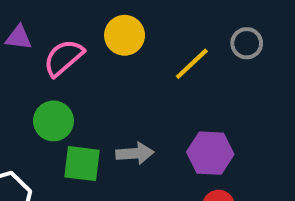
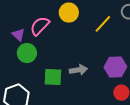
purple triangle: (19, 38) -> (18, 35), moved, turned 40
green circle: (53, 121) -> (27, 53), moved

